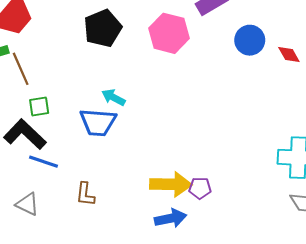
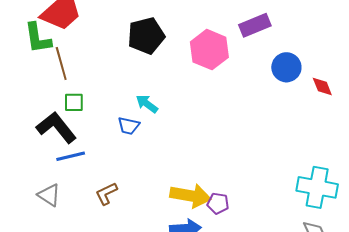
blue trapezoid: (98, 122) -> (129, 126), size x0.6
blue line: (44, 162) -> (71, 156), turned -40
brown L-shape: (85, 194) -> (106, 194), turned 50

